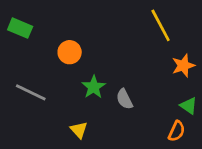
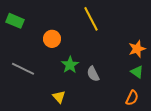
yellow line: (161, 25) -> (91, 19), moved
green triangle: (189, 106) -> (137, 72), moved

